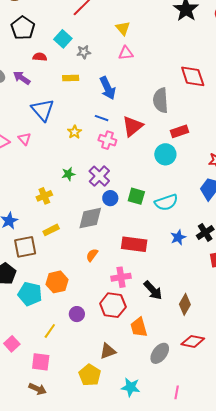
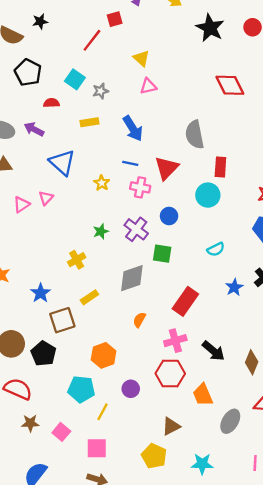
red diamond: (193, 76) -> (230, 85), moved
red rectangle: (180, 131) -> (220, 167), turned -60
pink triangle: (24, 139) -> (46, 198), turned 32
green square: (136, 196) -> (162, 254), moved
blue circle: (110, 198) -> (169, 216), moved
cyan semicircle: (166, 202) -> (216, 249), size x0.7
red rectangle: (134, 244) -> (185, 301), turned -55
cyan pentagon: (30, 294) -> (81, 389), moved

